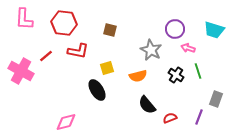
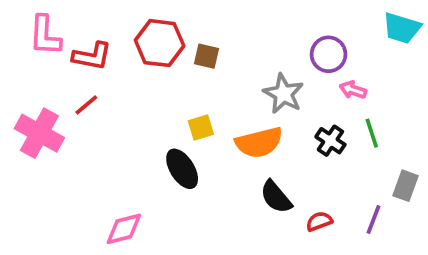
red hexagon: (64, 23) -> (160, 43), moved
cyan trapezoid: (214, 30) -> (402, 28), moved
red L-shape: (78, 51) -> (92, 56), moved
orange semicircle: (138, 76) -> (259, 143), size x1.4

